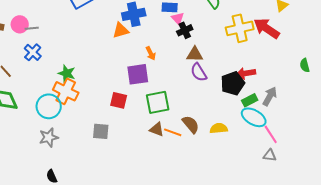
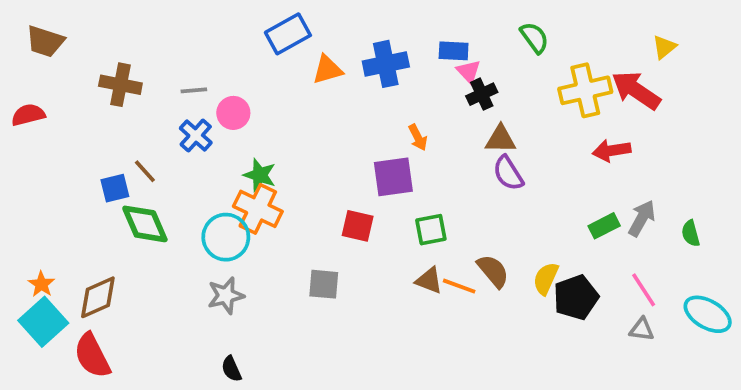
pink circle: (20, 24) -> (233, 113), moved
orange triangle: (121, 30) -> (327, 70), moved
green semicircle: (305, 65) -> (691, 233), moved
red arrow: (246, 73) -> (612, 151), moved
black pentagon: (233, 83) -> (576, 297), moved
green square: (158, 102) -> (431, 230), size x0.7
cyan ellipse: (254, 117) -> (708, 314), moved
yellow semicircle: (219, 128) -> (546, 279), turned -60

